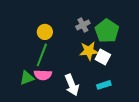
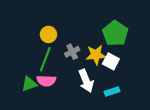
gray cross: (83, 25) -> (72, 52), moved
white arrow: (72, 85) -> (86, 81), moved

